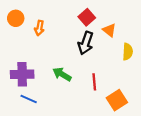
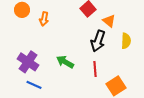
black arrow: (86, 43) -> (98, 41), moved
purple cross: (22, 74) -> (28, 62), turned 35

